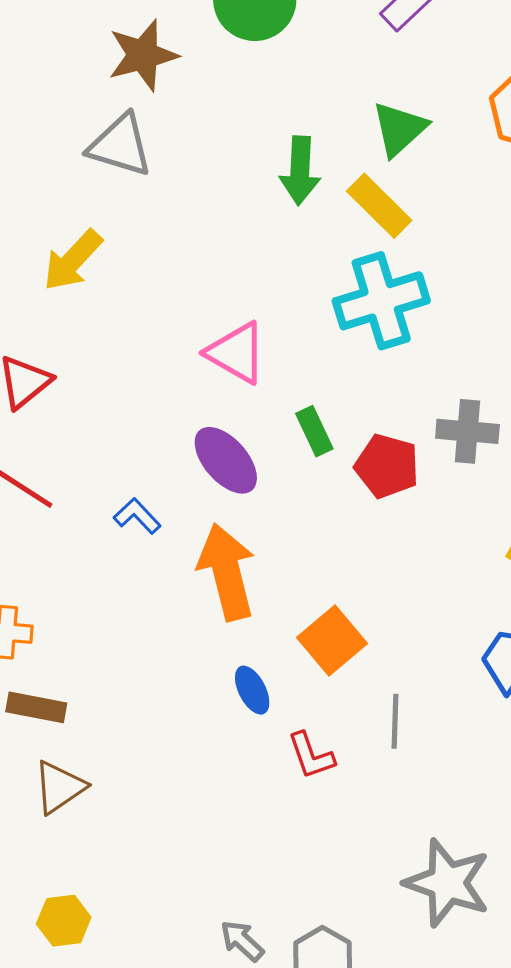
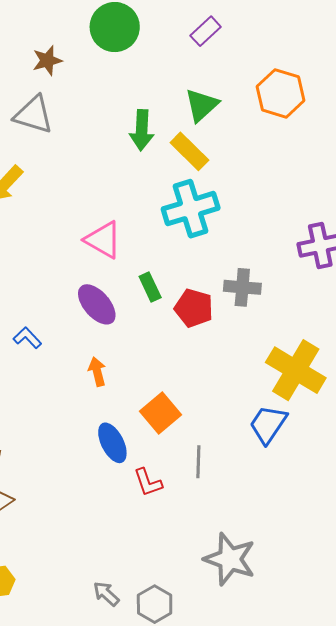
brown star: (143, 55) -> (47, 61), size x0.7
blue L-shape: (137, 516) -> (27, 338), moved
orange arrow: (227, 572) -> (97, 372), size x0.5
blue ellipse: (252, 690) -> (112, 443), size x1.4

